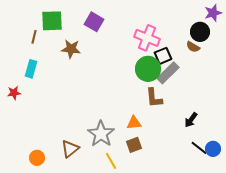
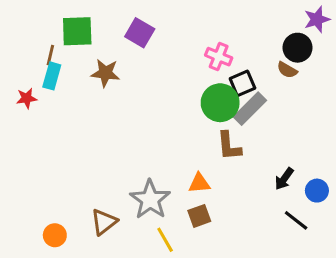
pink cross: (147, 38) -> (219, 57), size x0.7
cyan rectangle: (31, 69) -> (52, 76), moved
red star: (14, 93) -> (27, 98), moved
blue circle: (213, 149) -> (317, 191), moved

